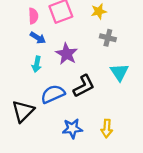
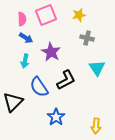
blue semicircle: (53, 94) -> (39, 87), turned -100
blue star: (72, 128) -> (56, 117), turned -30
yellow arrow: (107, 128) -> (96, 126), moved

